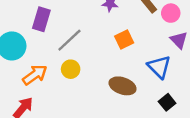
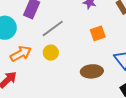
brown ellipse: (123, 86) -> (92, 71), turned -30

